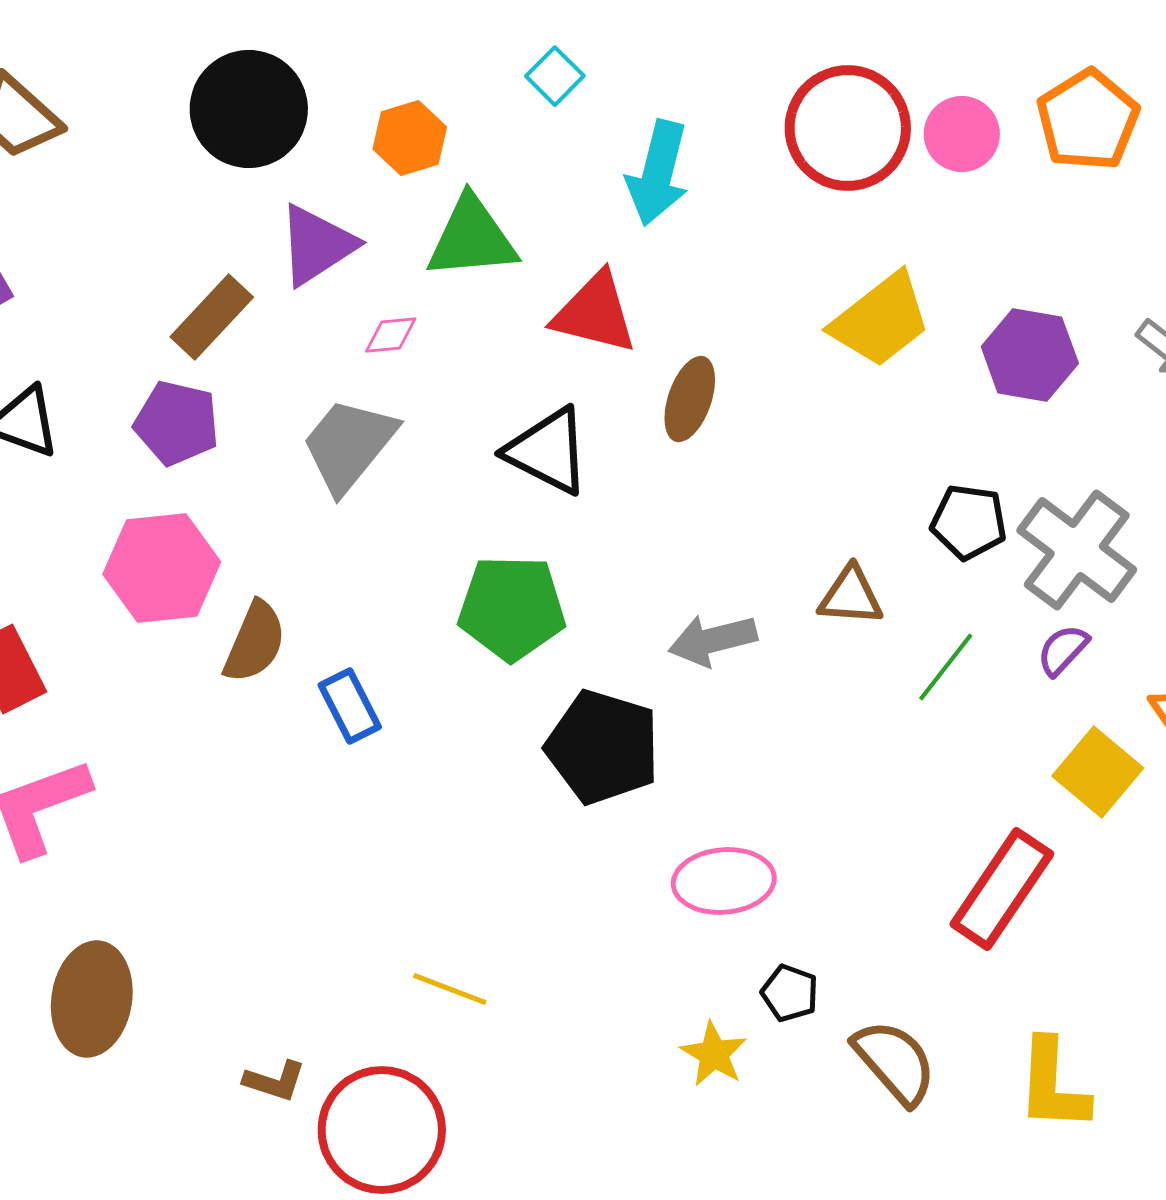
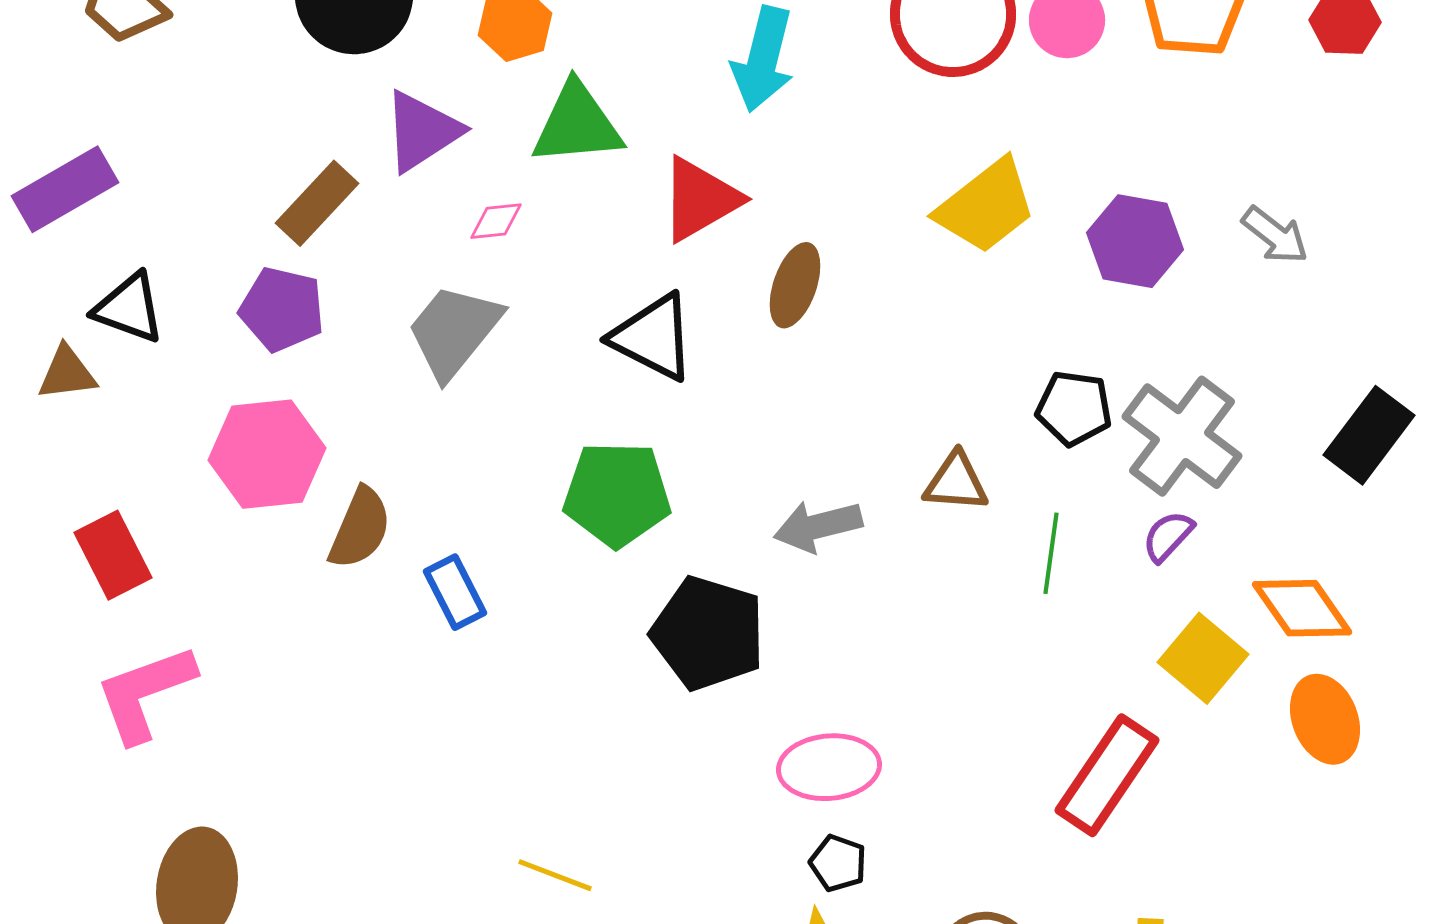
red triangle: (595, 313) -> (700, 199), turned -44
green line: (946, 667) -> (1051, 553), turned -30
black pentagon: (790, 993) -> (838, 863), moved

